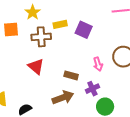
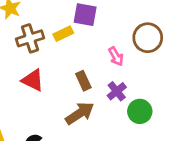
yellow rectangle: (60, 24) -> (63, 34), moved
brown rectangle: (71, 75) -> (83, 81), turned 64

